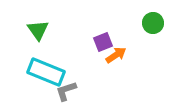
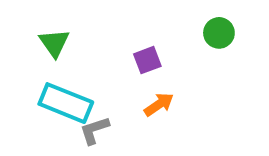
orange arrow: (116, 55) -> (159, 104), moved

